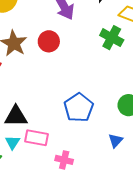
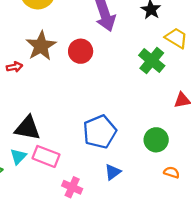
blue triangle: (116, 141) -> (113, 172), moved

